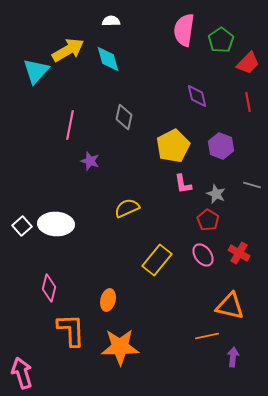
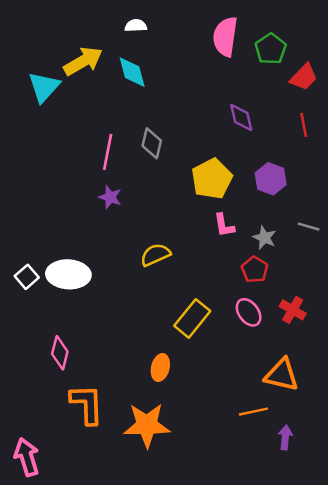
pink line: (70, 125) -> (108, 152), moved
orange ellipse: (108, 300) -> (160, 367), moved

